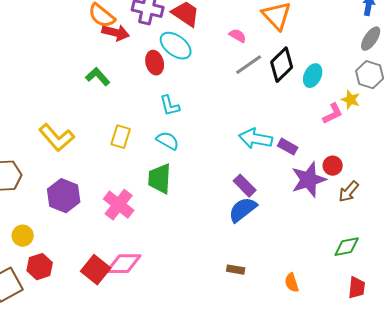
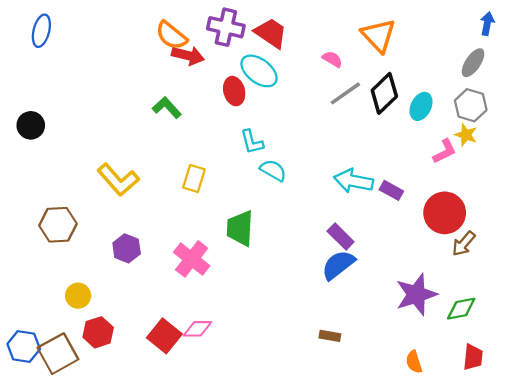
gray ellipse: (371, 39) -> (473, 63), moved
gray hexagon: (370, 75) -> (471, 105), moved
cyan semicircle: (168, 141) -> (273, 170), moved
red circle: (333, 166) -> (445, 213), size x1.8
purple star: (309, 180) -> (416, 294), moved
purple hexagon: (64, 196) -> (127, 248), size x0.7
pink diamond: (124, 264) -> (197, 329), size x0.7
orange semicircle: (292, 283) -> (414, 362), moved

